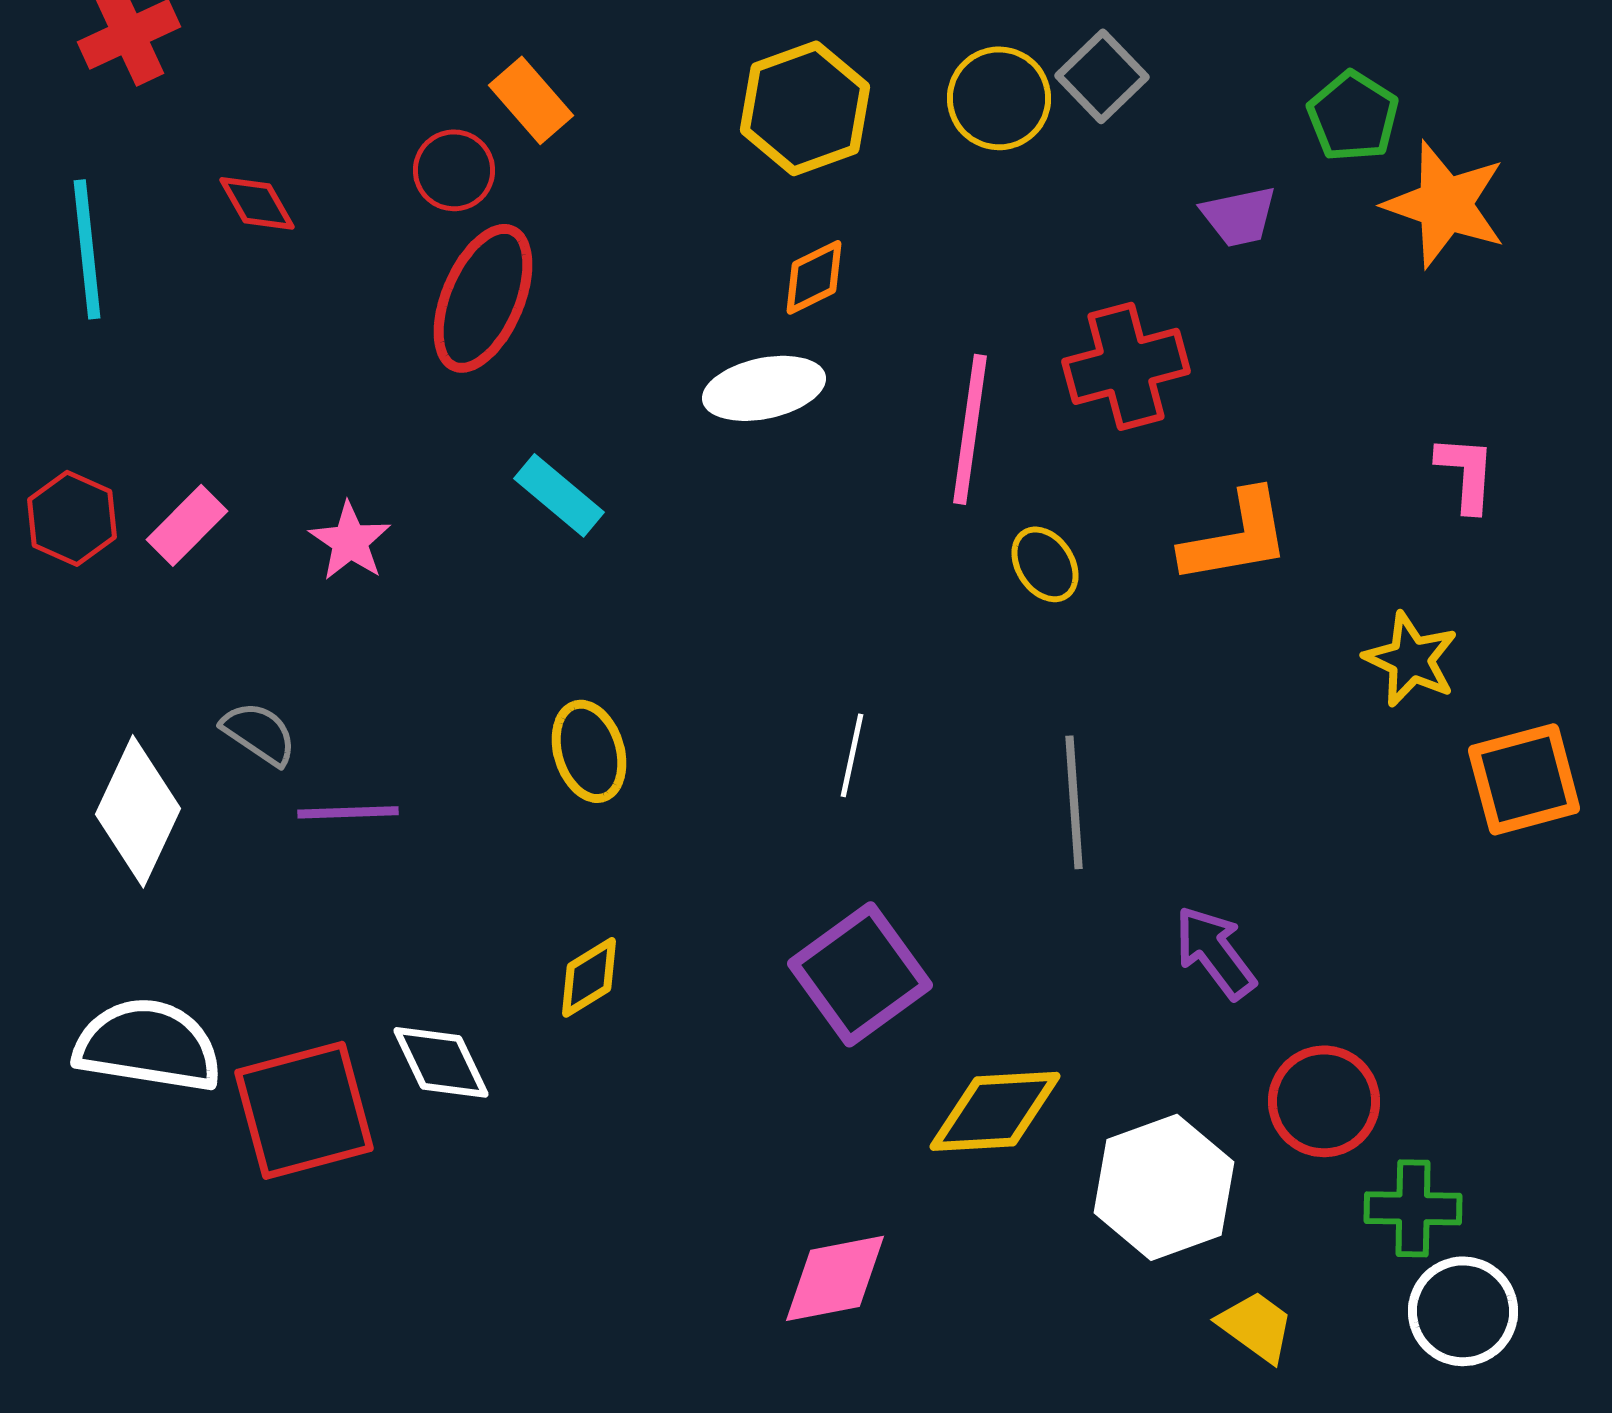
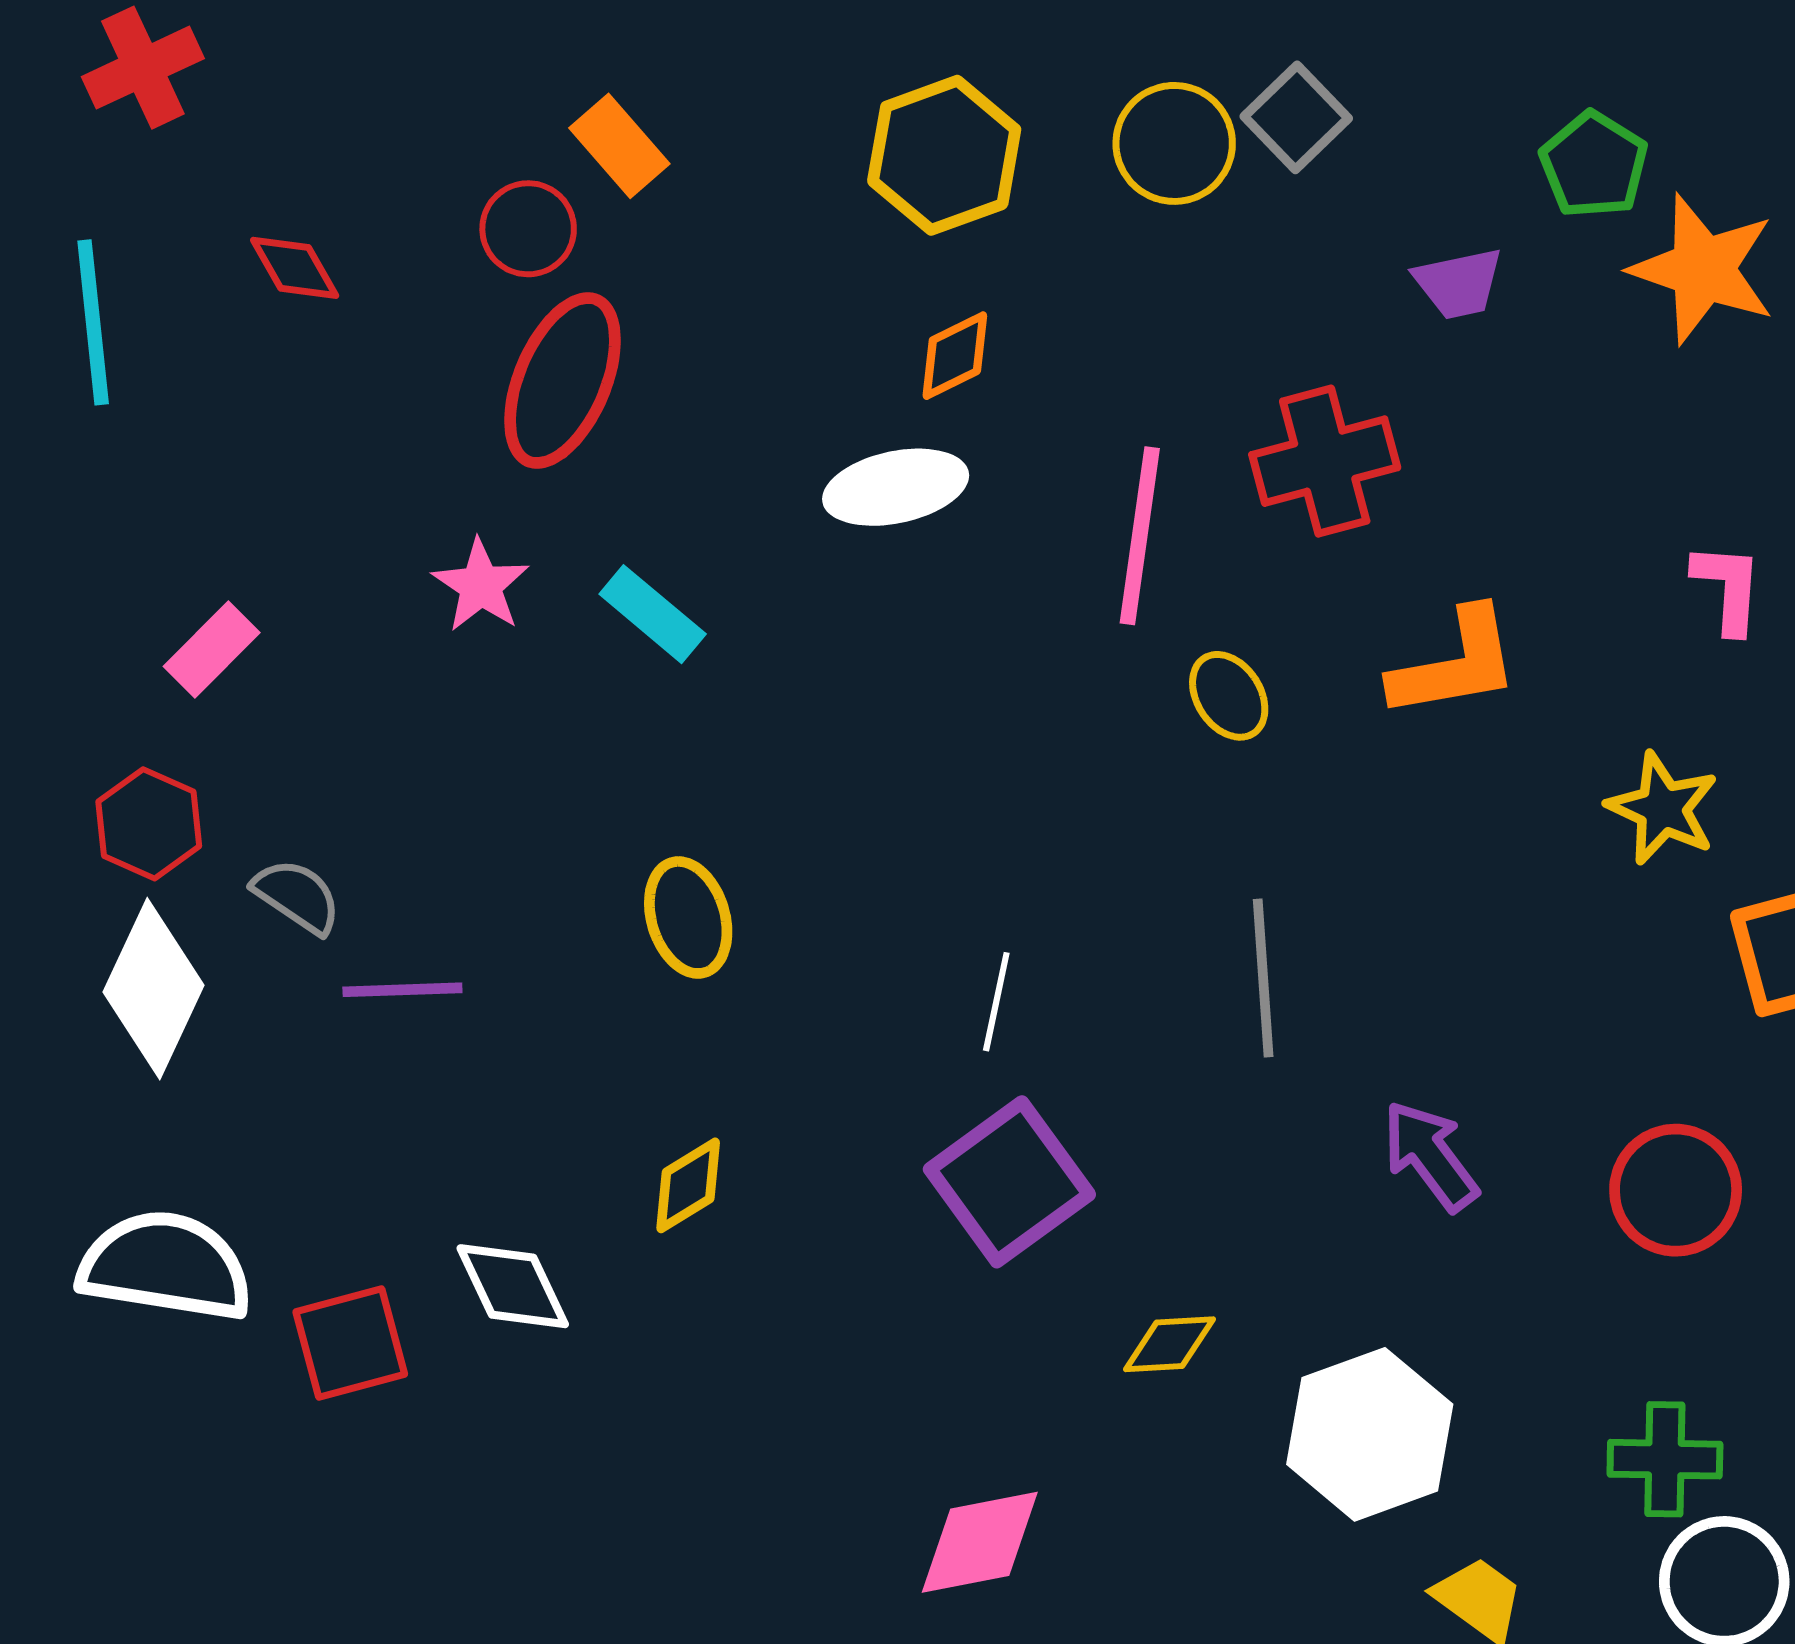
red hexagon: (72, 518) -> (149, 824), moved
pink star: (350, 541) -> (481, 586), moved
white line: (852, 755) -> (996, 1002), moved
red circle: (1324, 1101) -> (1676, 1190), moved
red square: (304, 1110) -> (350, 1343), size x0.7
yellow diamond: (995, 1111) -> (1169, 1344), size x0.6

